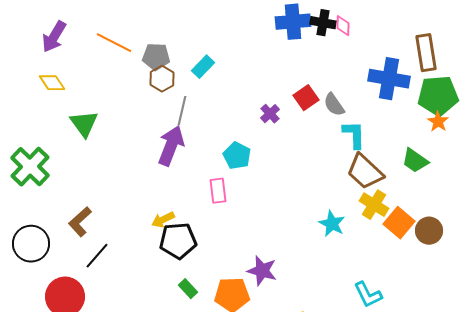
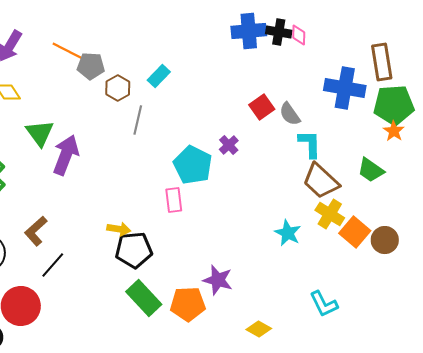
gray pentagon: (156, 57) -> (91, 66), moved
purple cross: (270, 114) -> (229, 145), moved
purple arrow: (171, 146) -> (66, 155), moved
cyan pentagon: (237, 156) -> (193, 165), size x1.4
yellow arrow: (163, 220) -> (119, 229), turned -145
green rectangle: (188, 289) -> (144, 298), size x1.8

